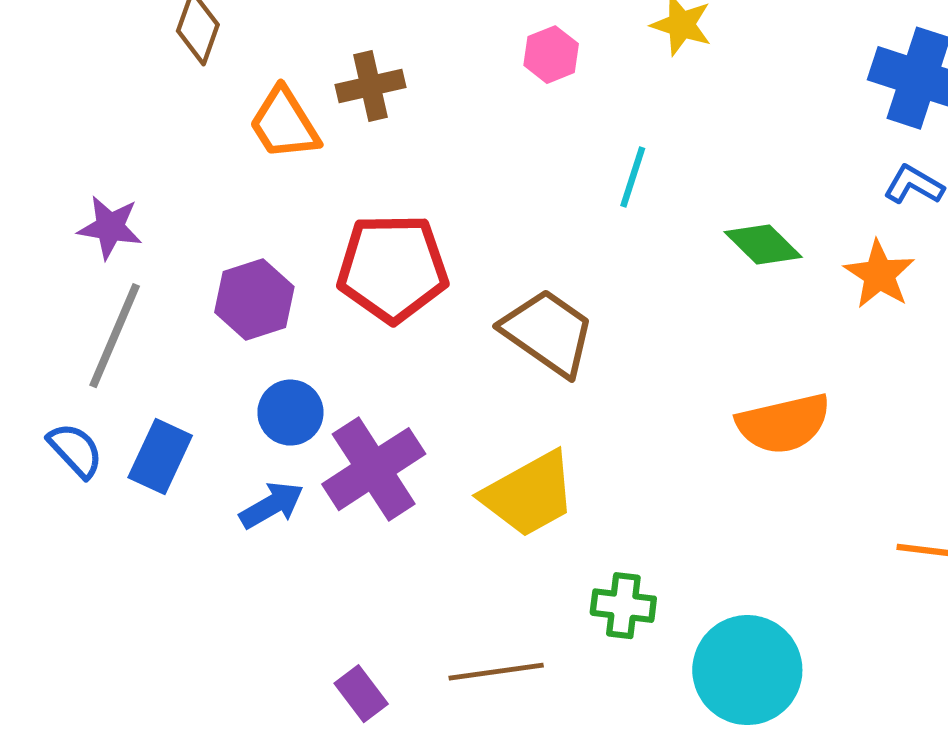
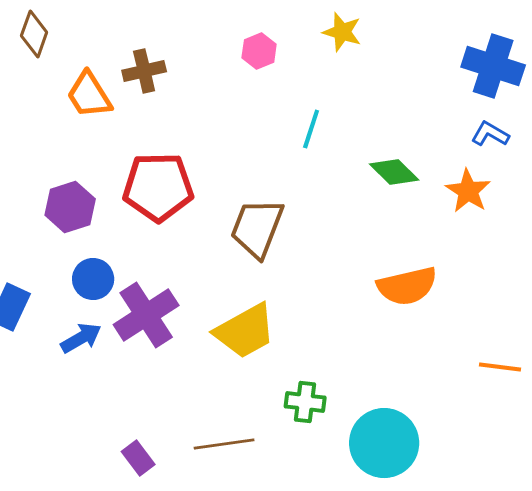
brown trapezoid: (548, 332) -> (257, 228), turned -104

